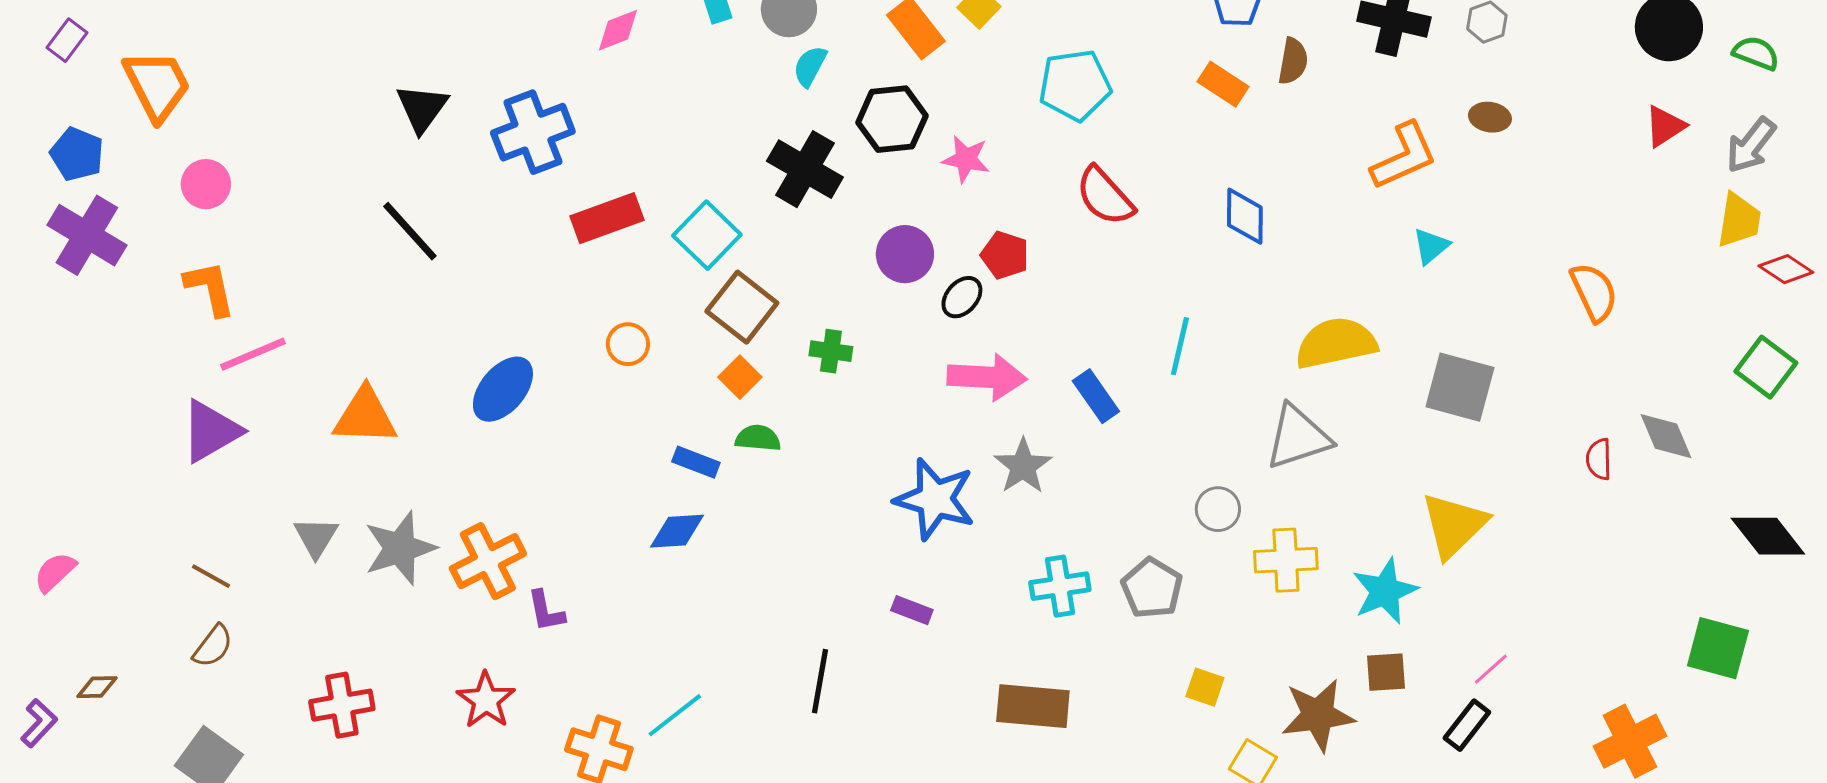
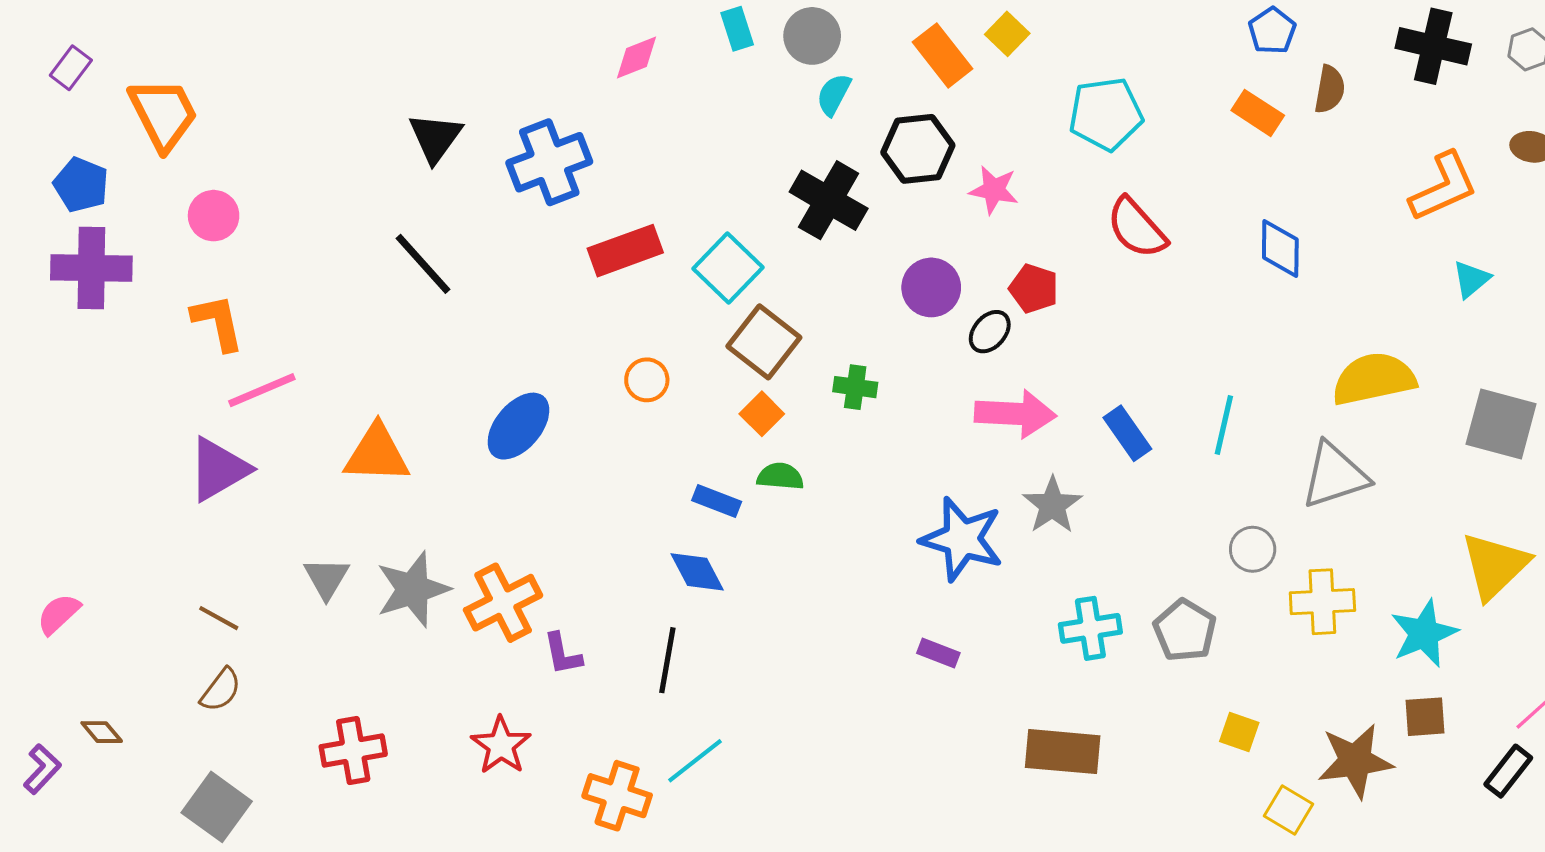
purple cross: (87, 235) -> (91, 268), turned -30
cyan line: (1180, 346) -> (1224, 425), moved
blue diamond: (677, 531) -> (697, 572), turned 66
black line: (820, 681) -> (667, 660), moved
brown diamond: (97, 687) -> (102, 732), turned 51

